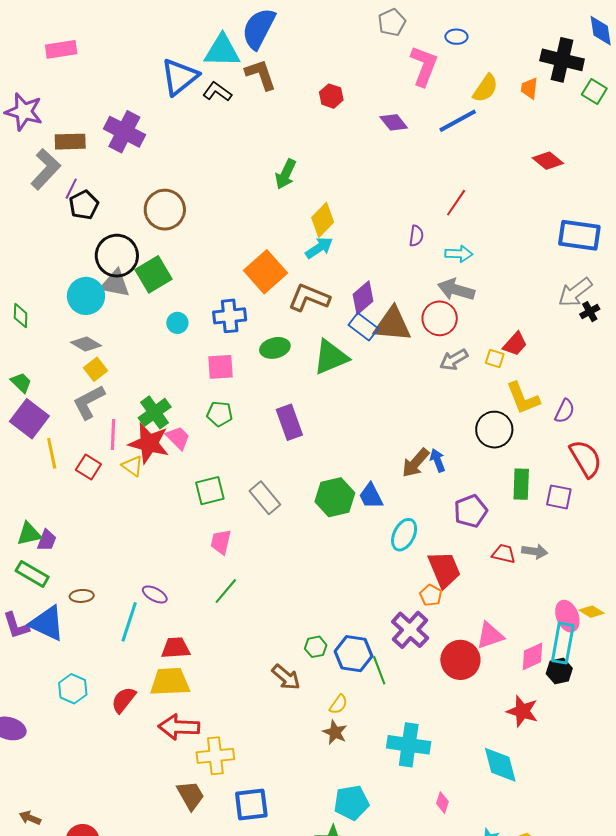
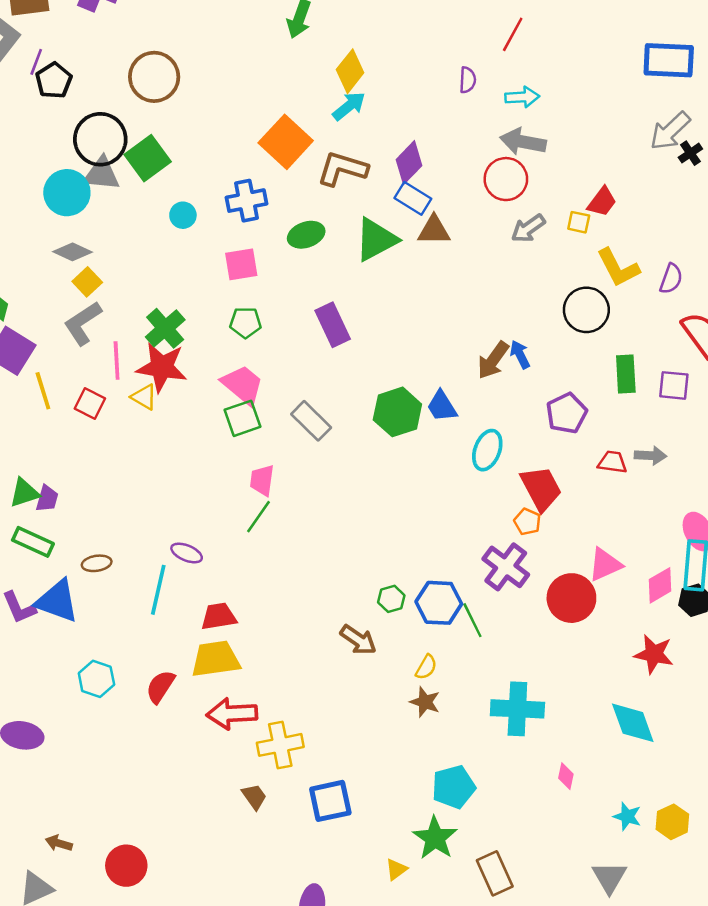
brown triangle: (392, 324) -> (434, 230), moved, size x0.7
pink trapezoid: (178, 438) -> (243, 385), moved, size x1.4
green line: (226, 591) -> (258, 517), moved
brown trapezoid: (191, 795) -> (254, 797), size x0.7

